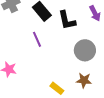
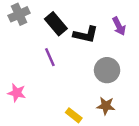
black L-shape: (67, 20) -> (86, 34), turned -65

